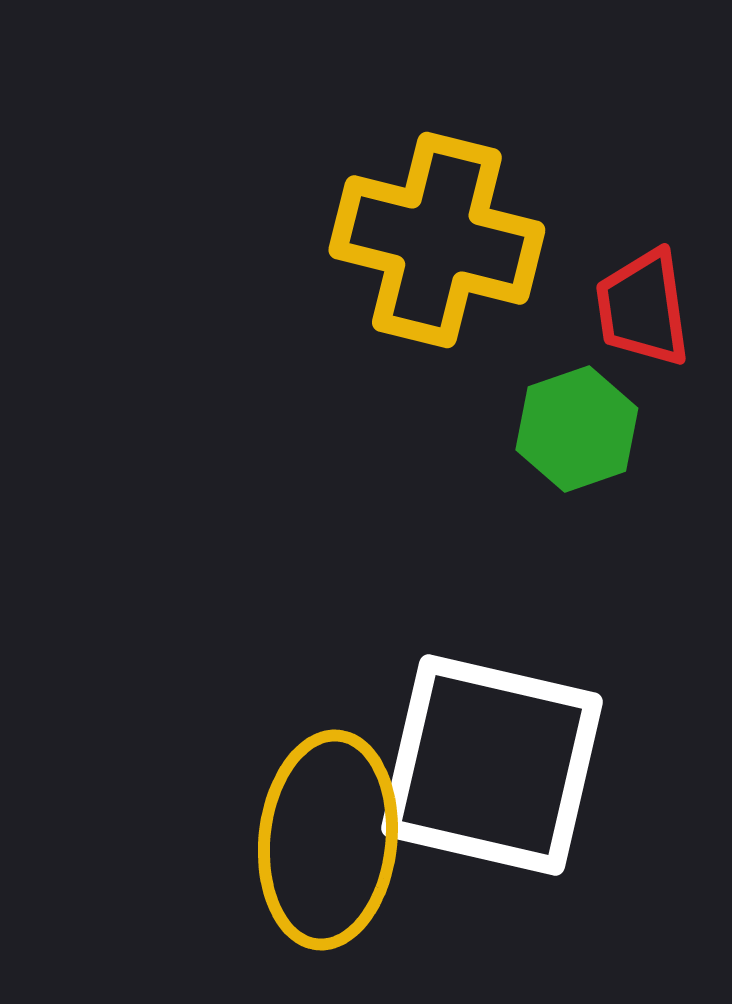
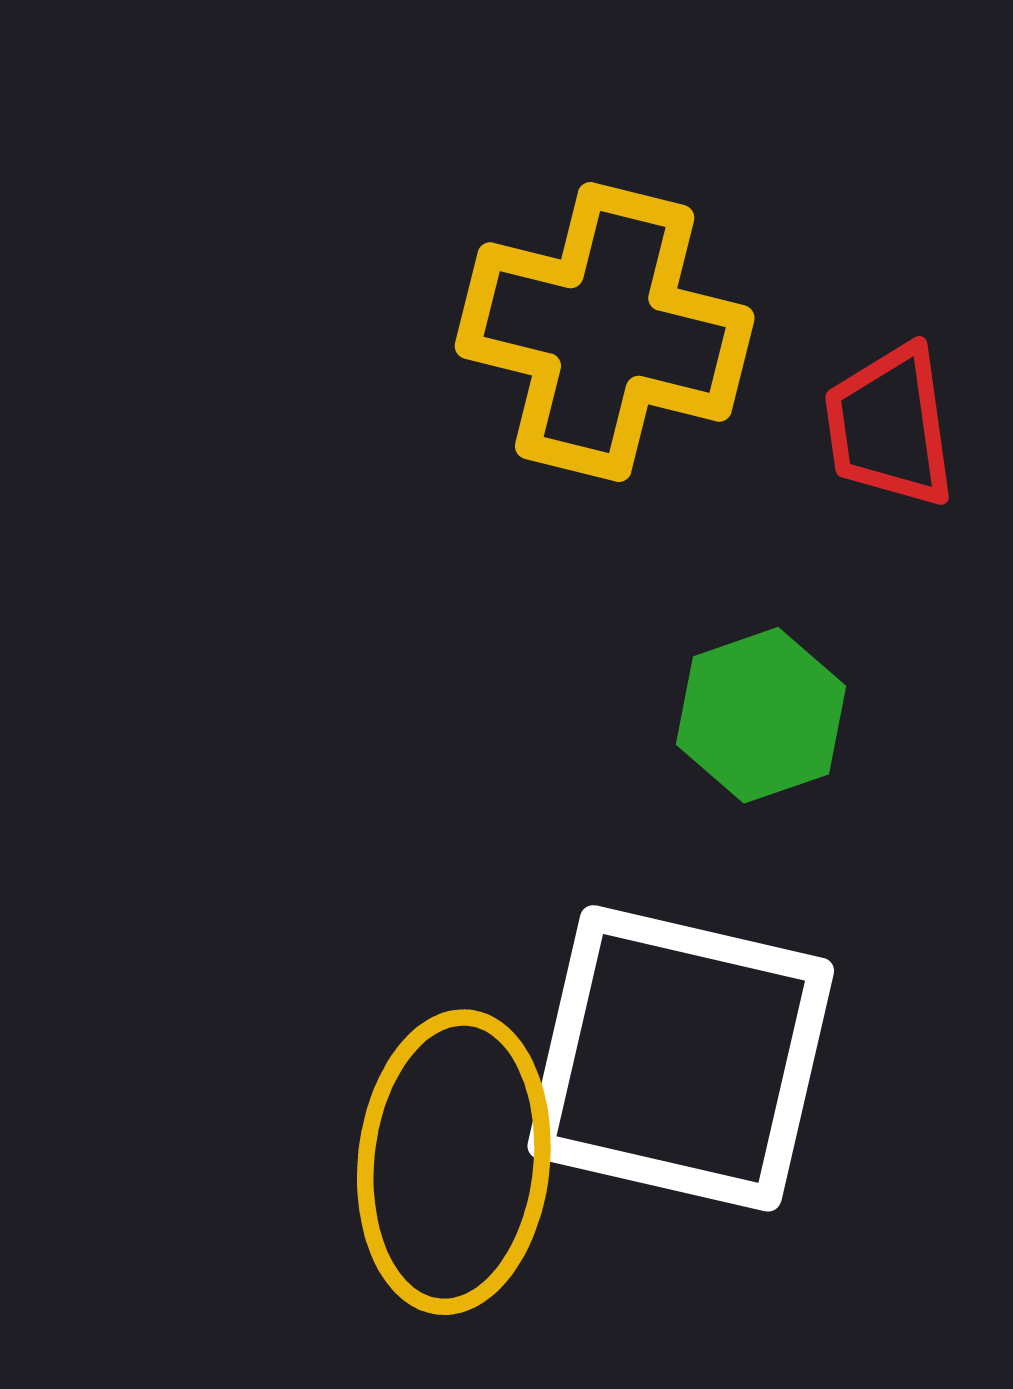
green hexagon: (577, 429) -> (761, 715), moved

